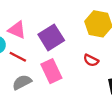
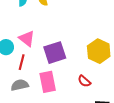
red line: (18, 57) -> (22, 62), turned 63

